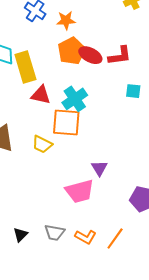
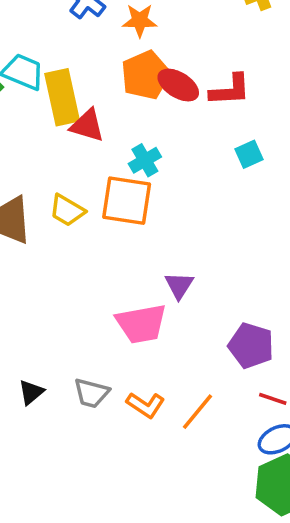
cyan square: (133, 91) -> (249, 154), turned -35
red triangle: (41, 95) -> (87, 126), moved
cyan cross: (75, 99) -> (145, 160), size x0.7
yellow trapezoid: (42, 144) -> (67, 210), moved

